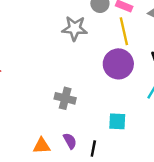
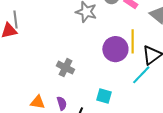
yellow line: (124, 31) -> (133, 41), moved

